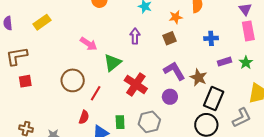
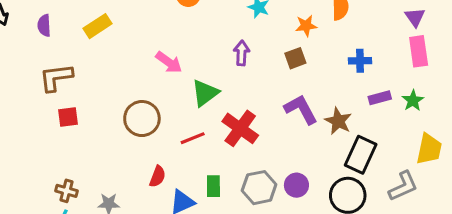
red line: (96, 93) -> (193, 138), moved, turned 35
purple circle: (170, 97) -> (296, 185), moved

